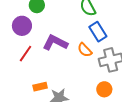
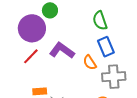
purple circle: (22, 26) -> (32, 28), size x1.4

